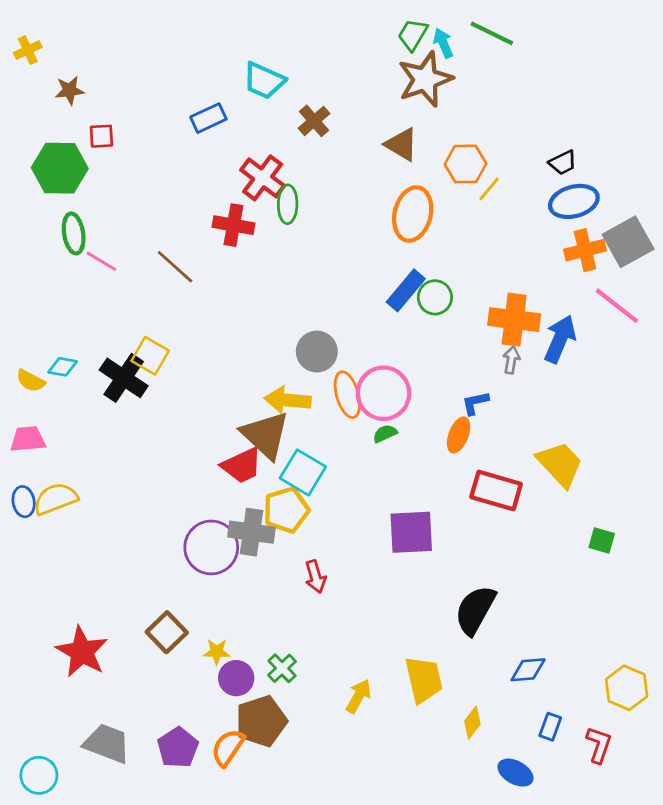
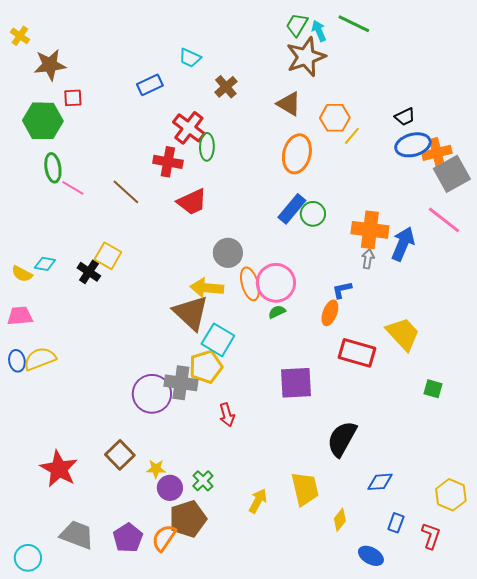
yellow cross: (28, 50) -> (20, 36), turned -30
cyan trapezoid: (264, 81) -> (190, 58), size x0.7
brown star: (69, 90) -> (50, 65), size x1.5
orange cross: (585, 250) -> (437, 153), moved
black cross: (124, 378) -> (89, 272), size x0.7
red trapezoid: (242, 465) -> (192, 202), moved

